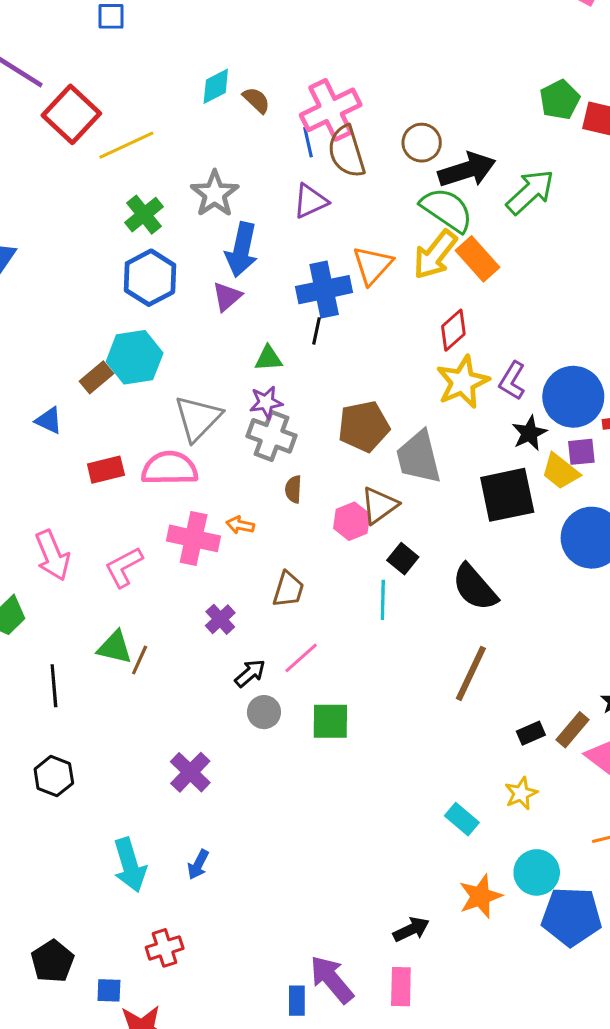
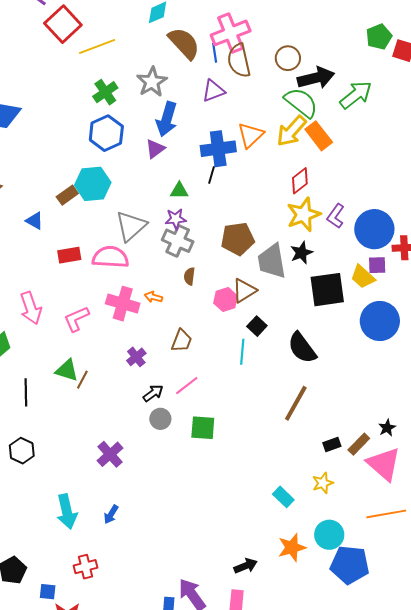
brown semicircle: (256, 100) -> (184, 43), moved, size x1.8
black star: (529, 433) -> (301, 253), moved

